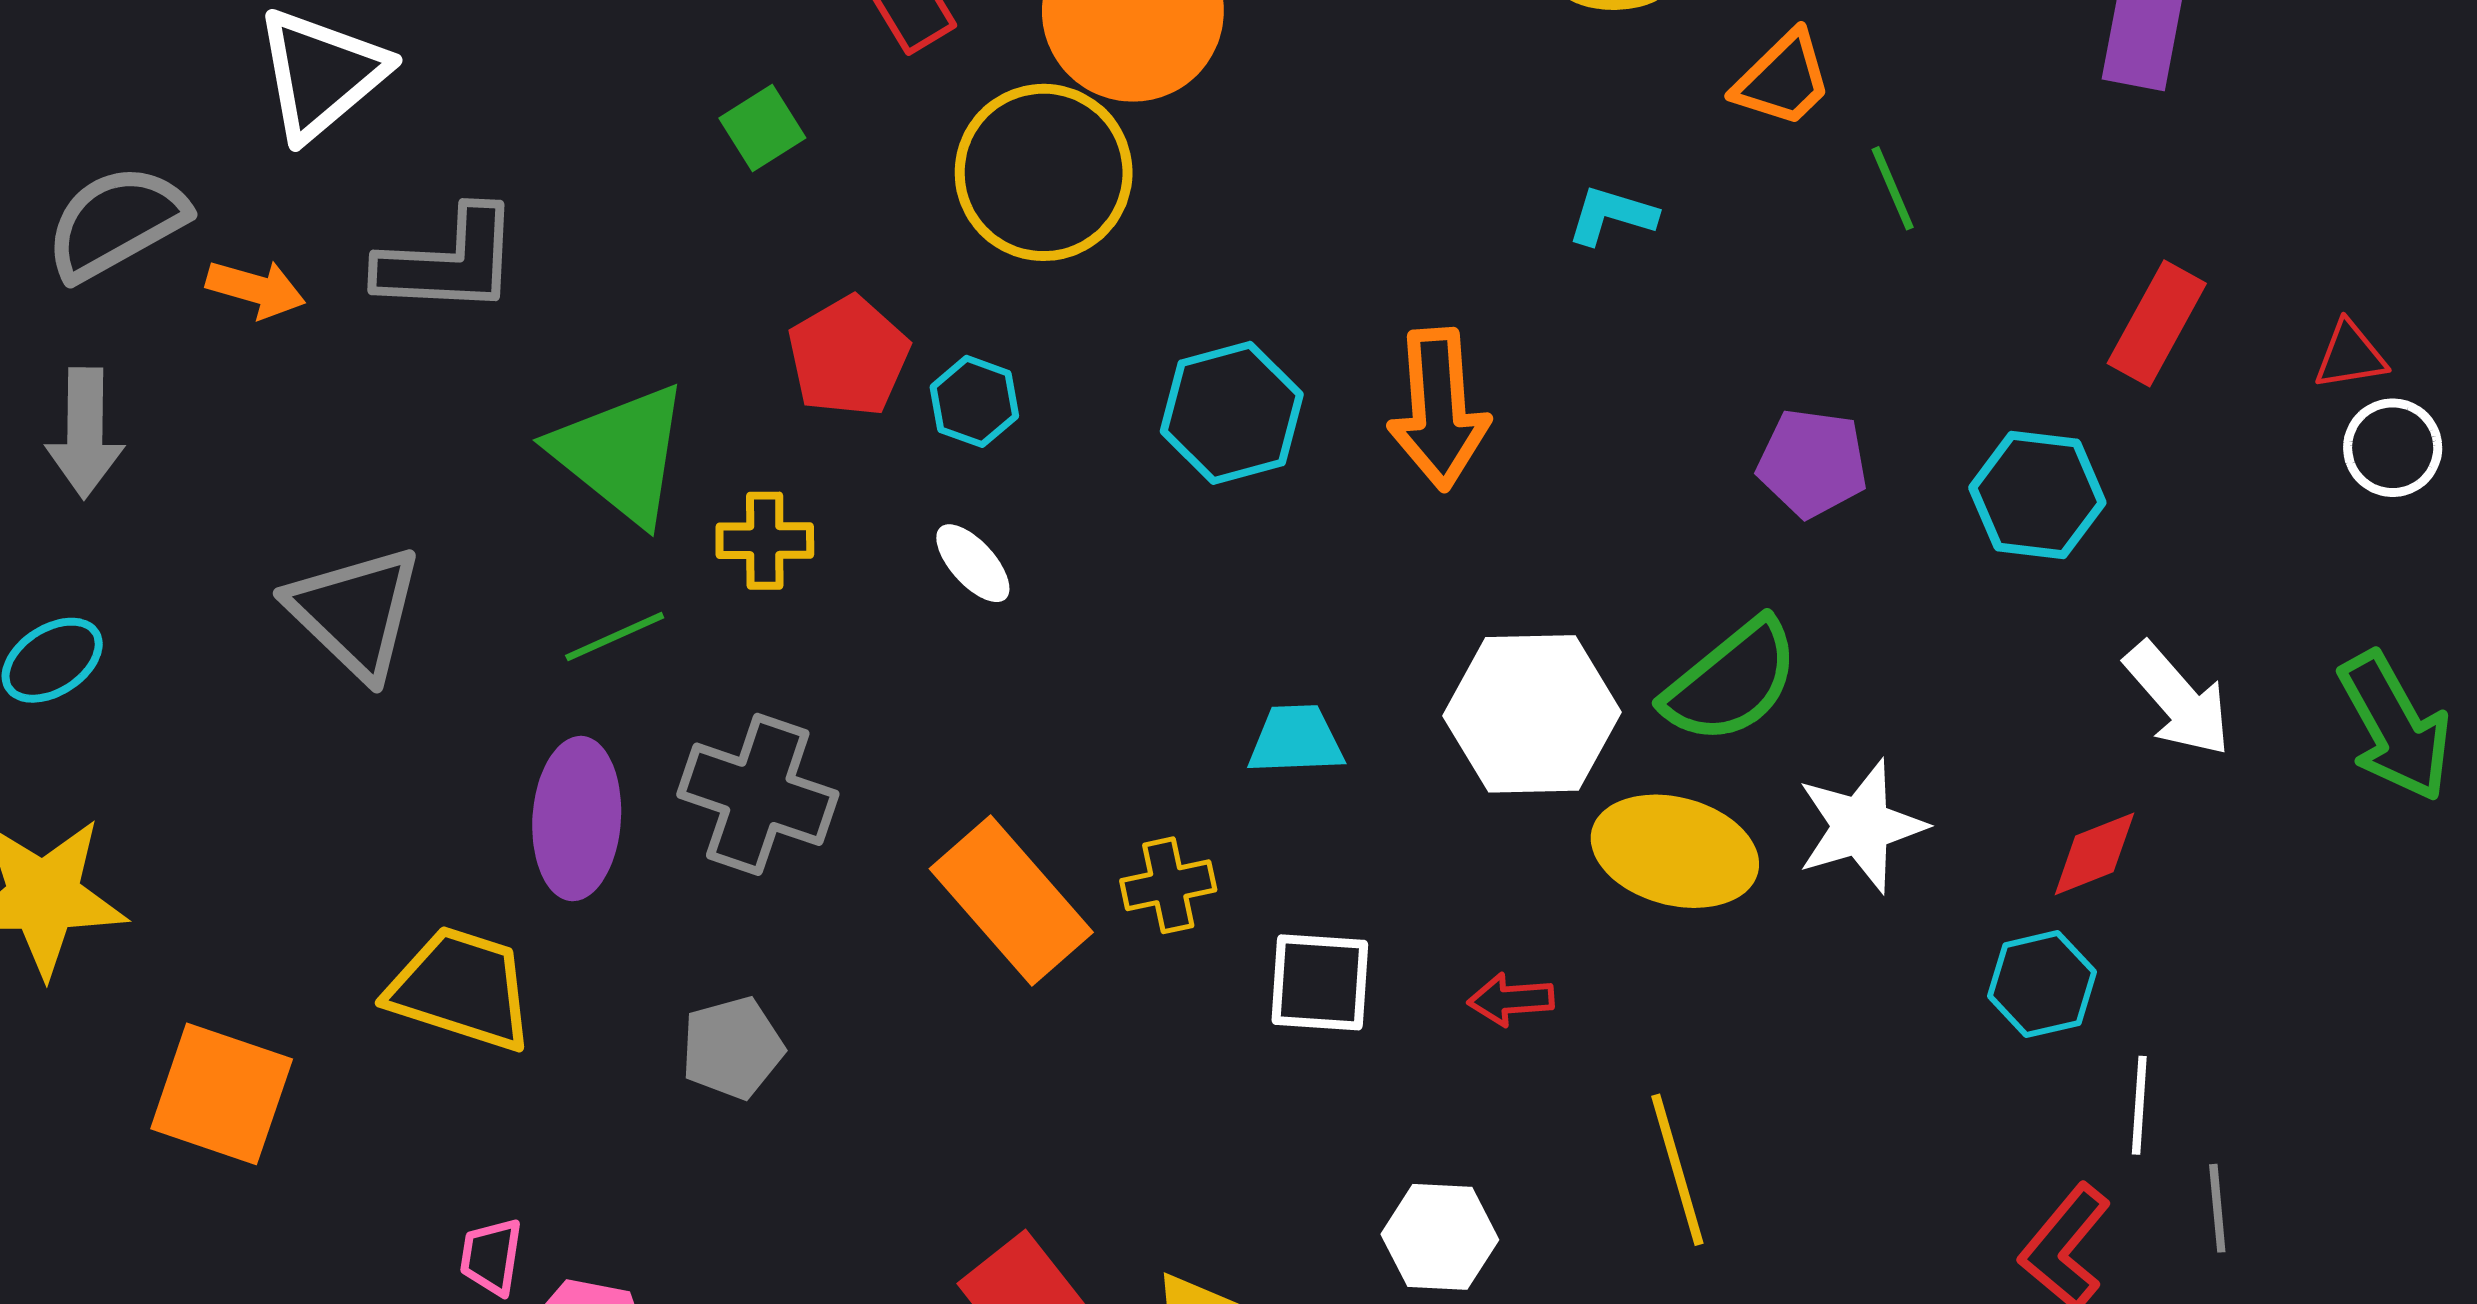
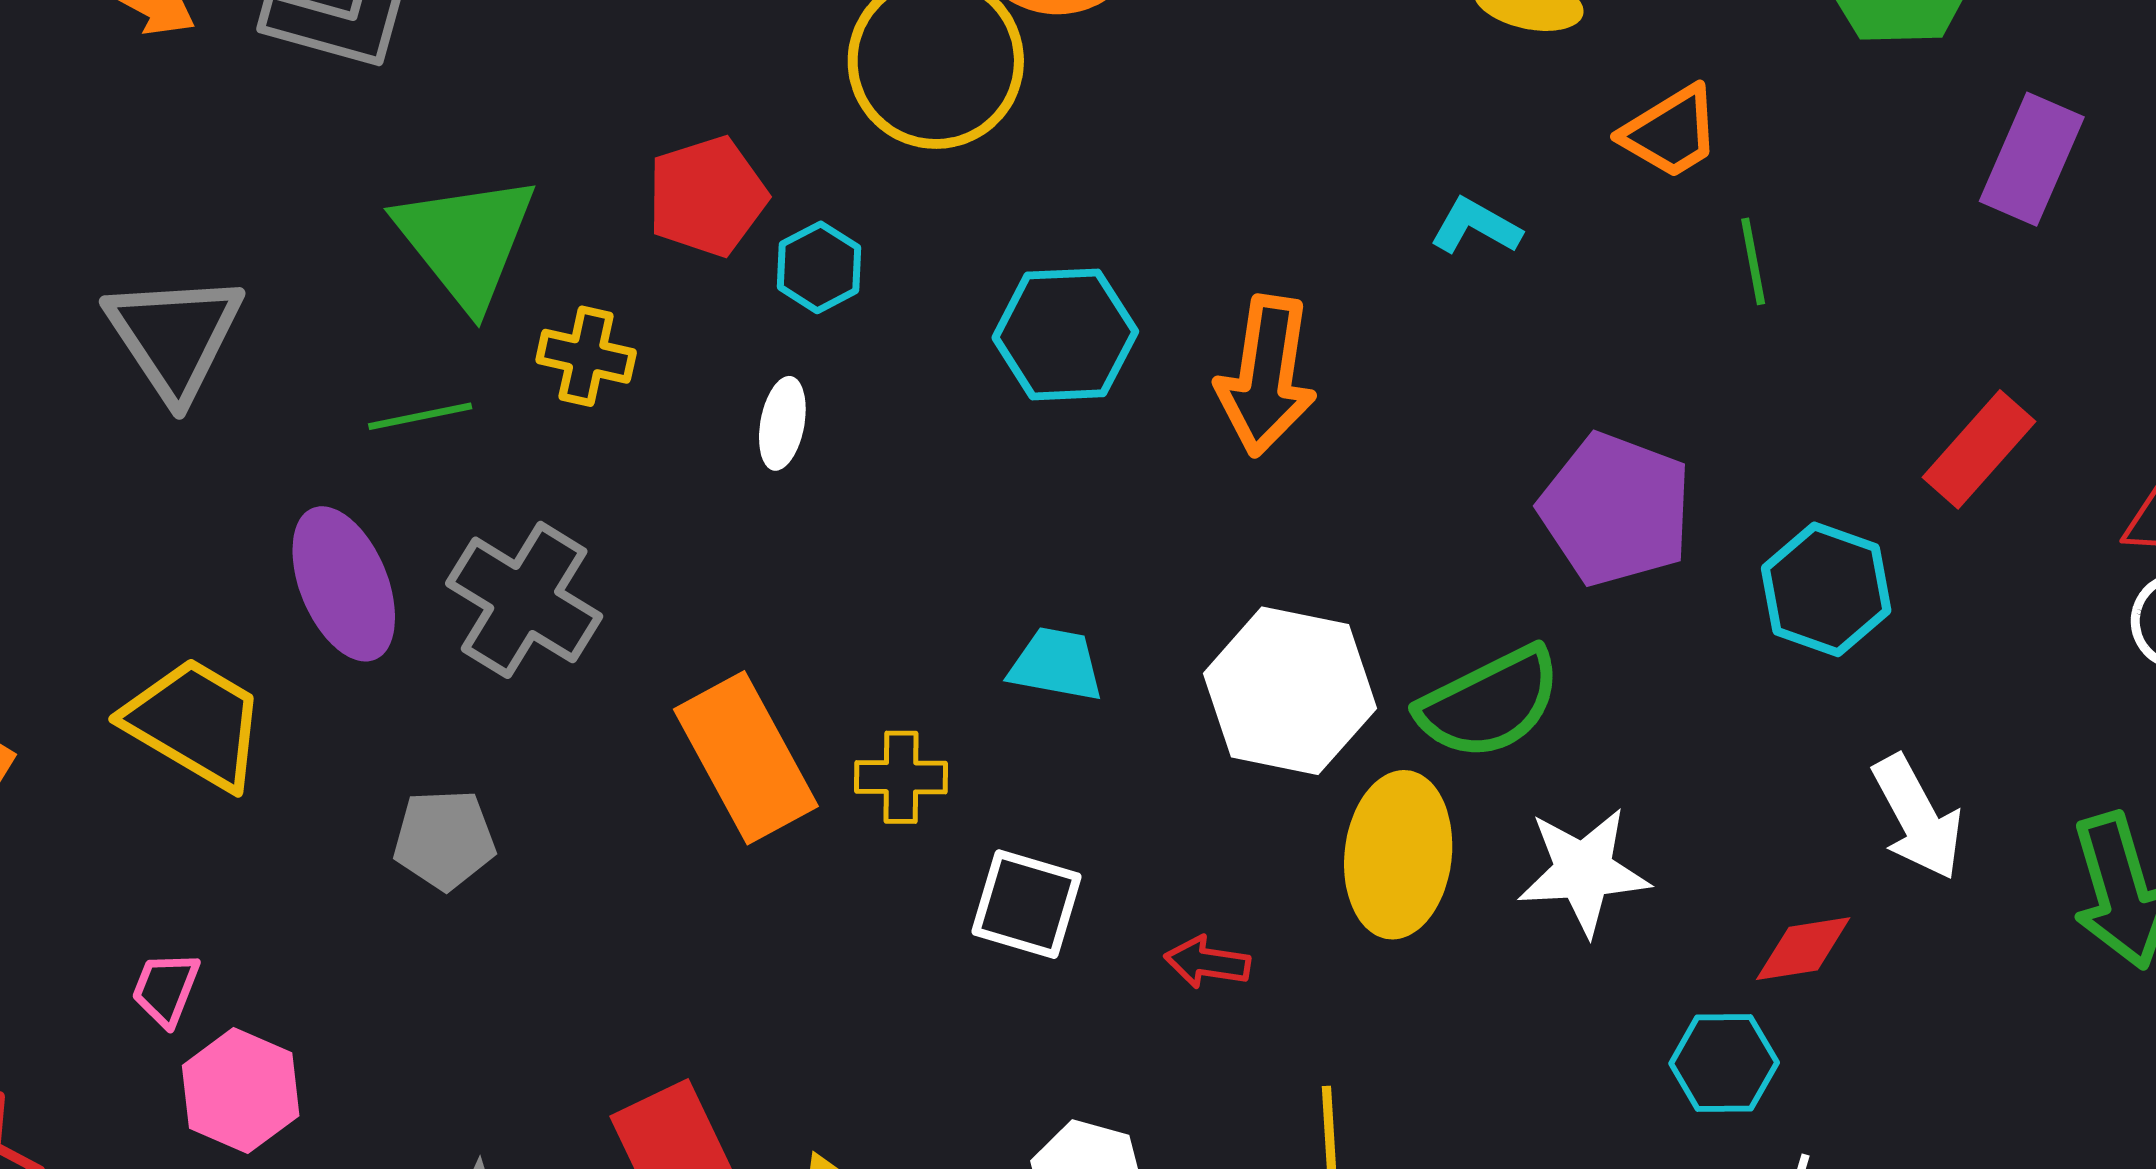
purple pentagon: (1812, 463) -> (1616, 509), size x1.4
white ellipse: (973, 563) -> (782, 423), turned 40
purple ellipse: (577, 819) -> (344, 584), turned -39
yellow ellipse: (1675, 851) -> (1398, 855), turned 69

